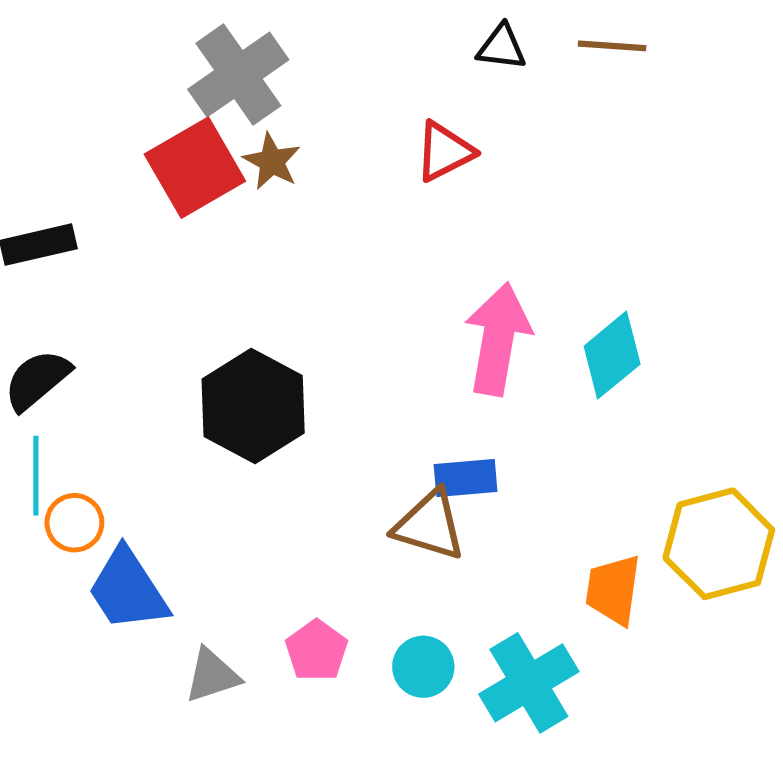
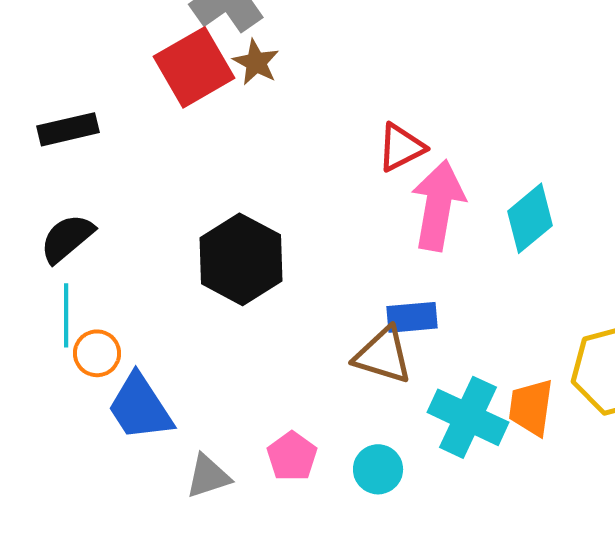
red triangle: (444, 151) -> (401, 147), moved
cyan cross: (529, 683) -> (468, 417), moved, turned -34

